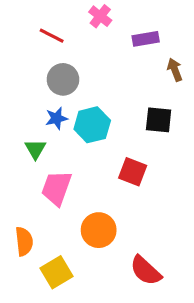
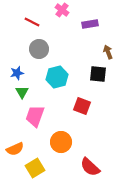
brown arrow: (175, 70) -> (108, 52), moved
blue star: (56, 118) -> (17, 73), moved
orange semicircle: (24, 241) -> (15, 149), turned 72

